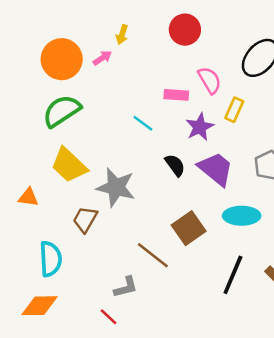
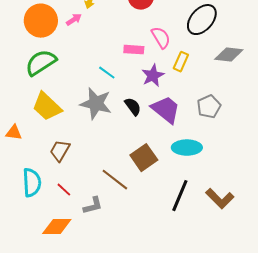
gray star: (116, 187) -> (96, 104), moved
orange diamond: (39, 306) -> (57, 227), moved
red line: (108, 317) -> (64, 190), moved

